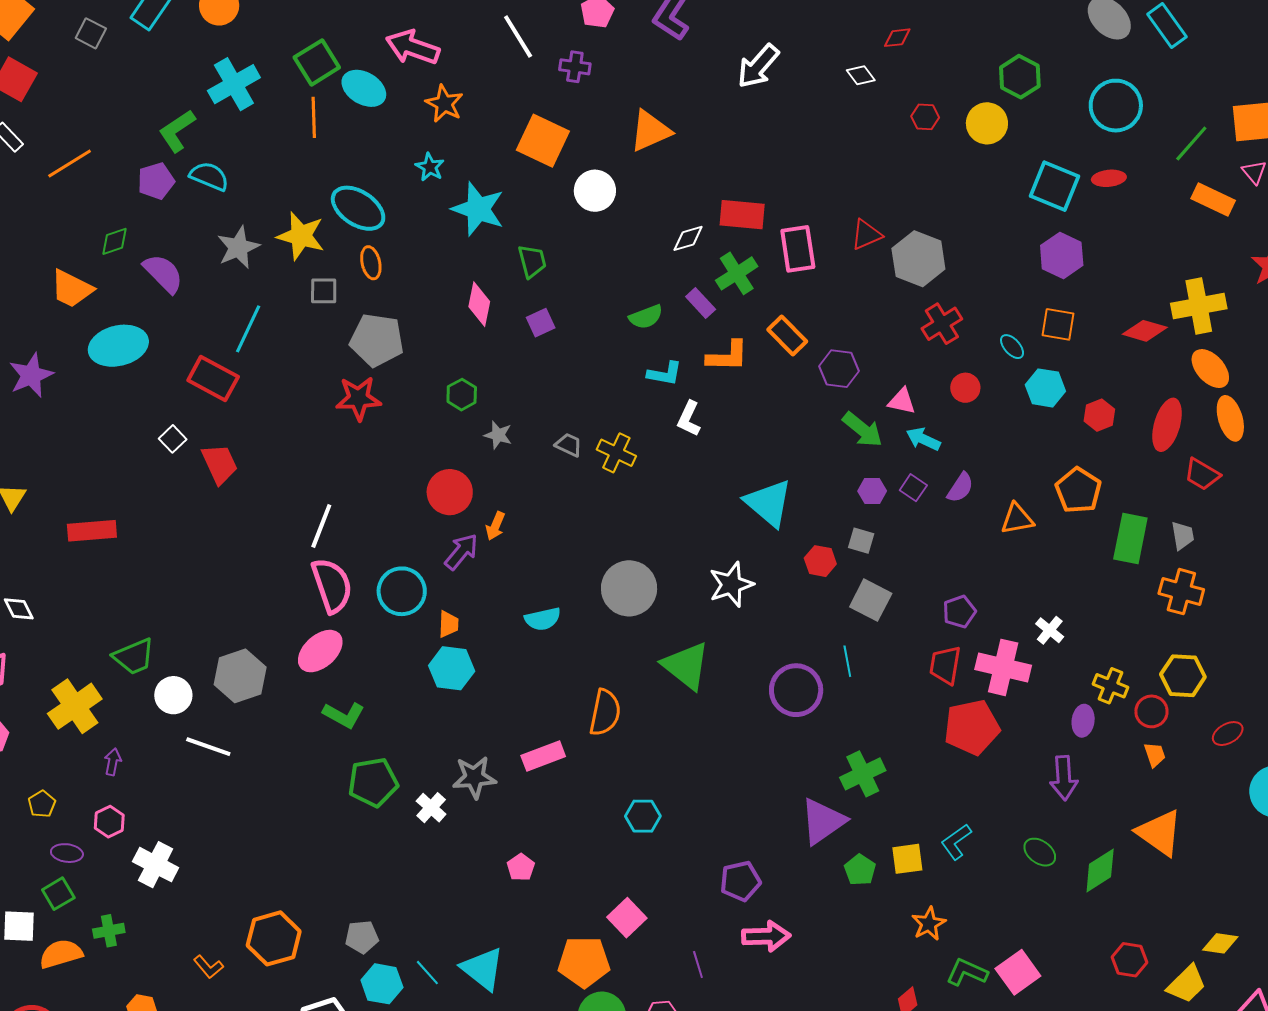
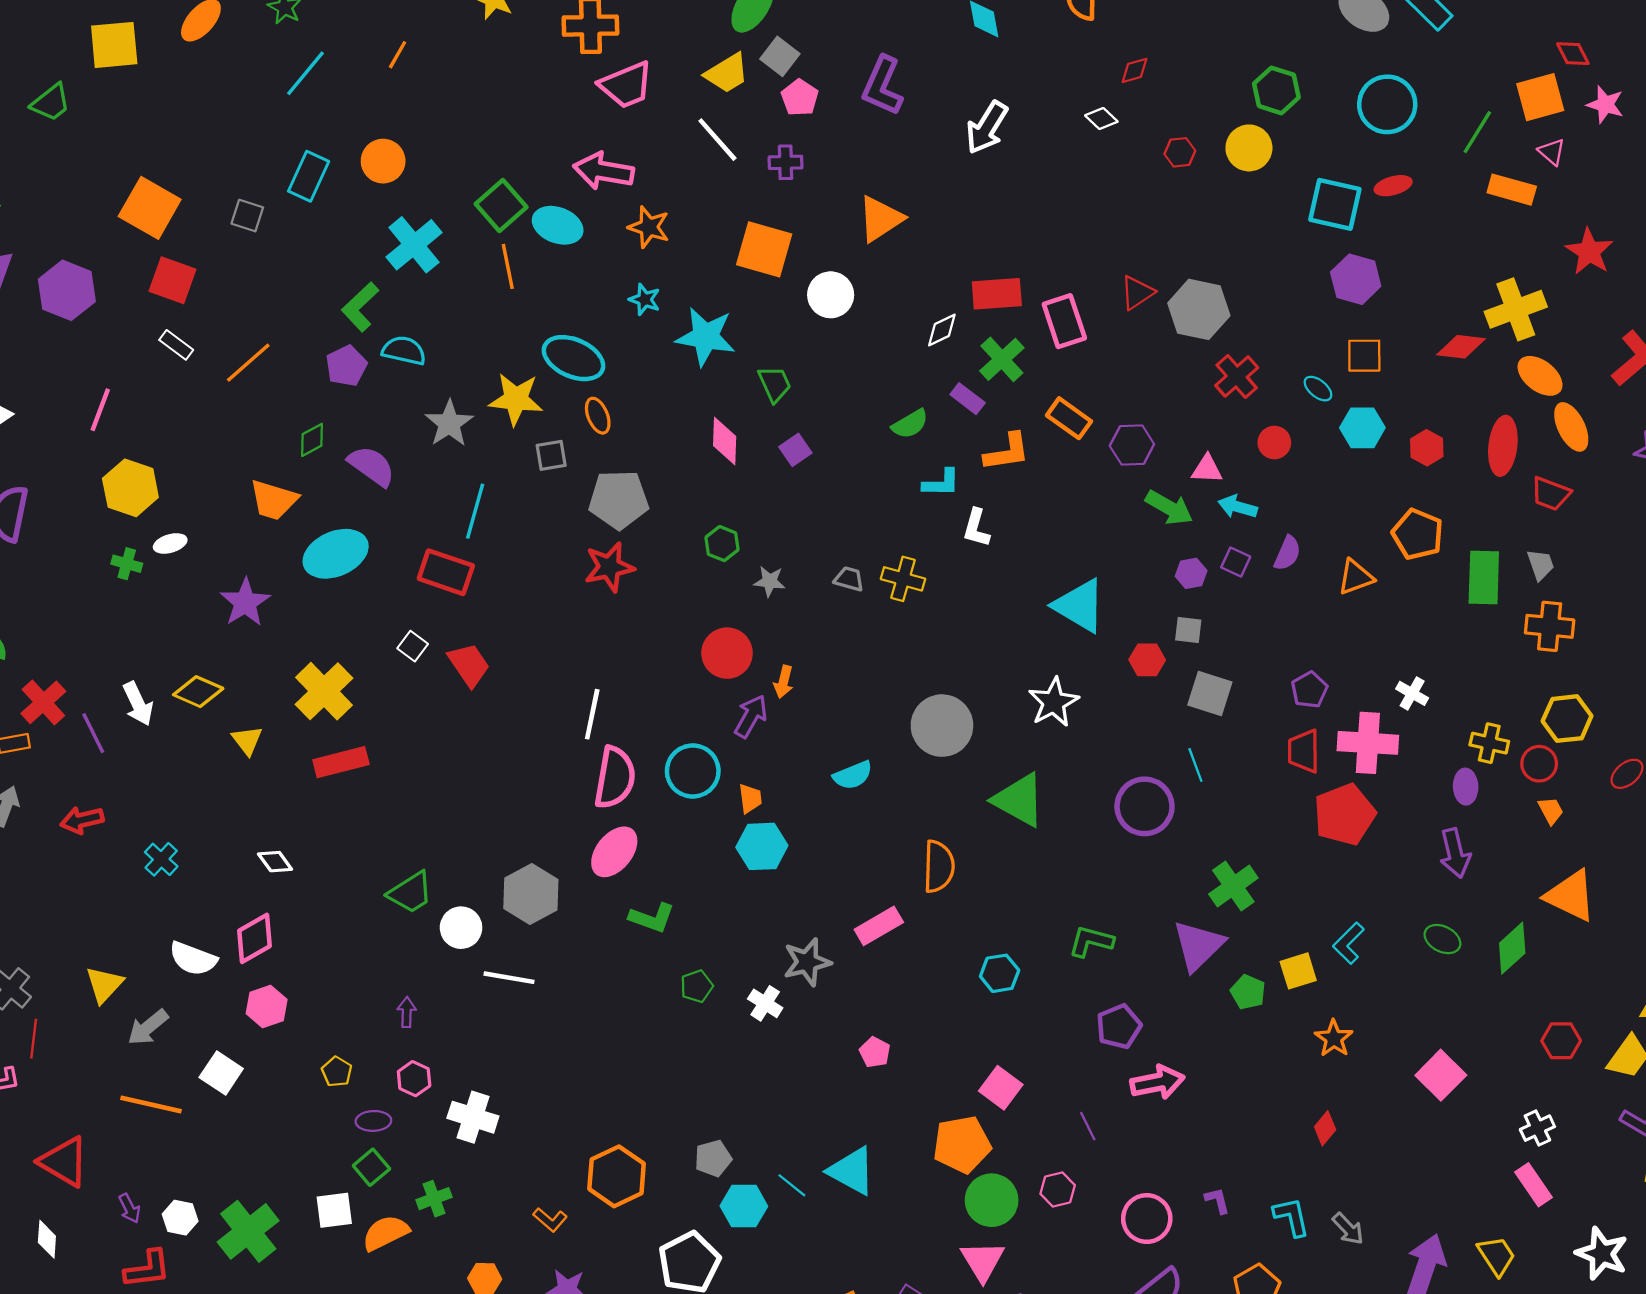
pink semicircle: (332, 585) -> (615, 778), turned 38
yellow cross: (75, 706) -> (324, 691), moved
green pentagon: (373, 782) -> (697, 986), size x0.6
green L-shape: (967, 972) -> (1091, 941), moved

